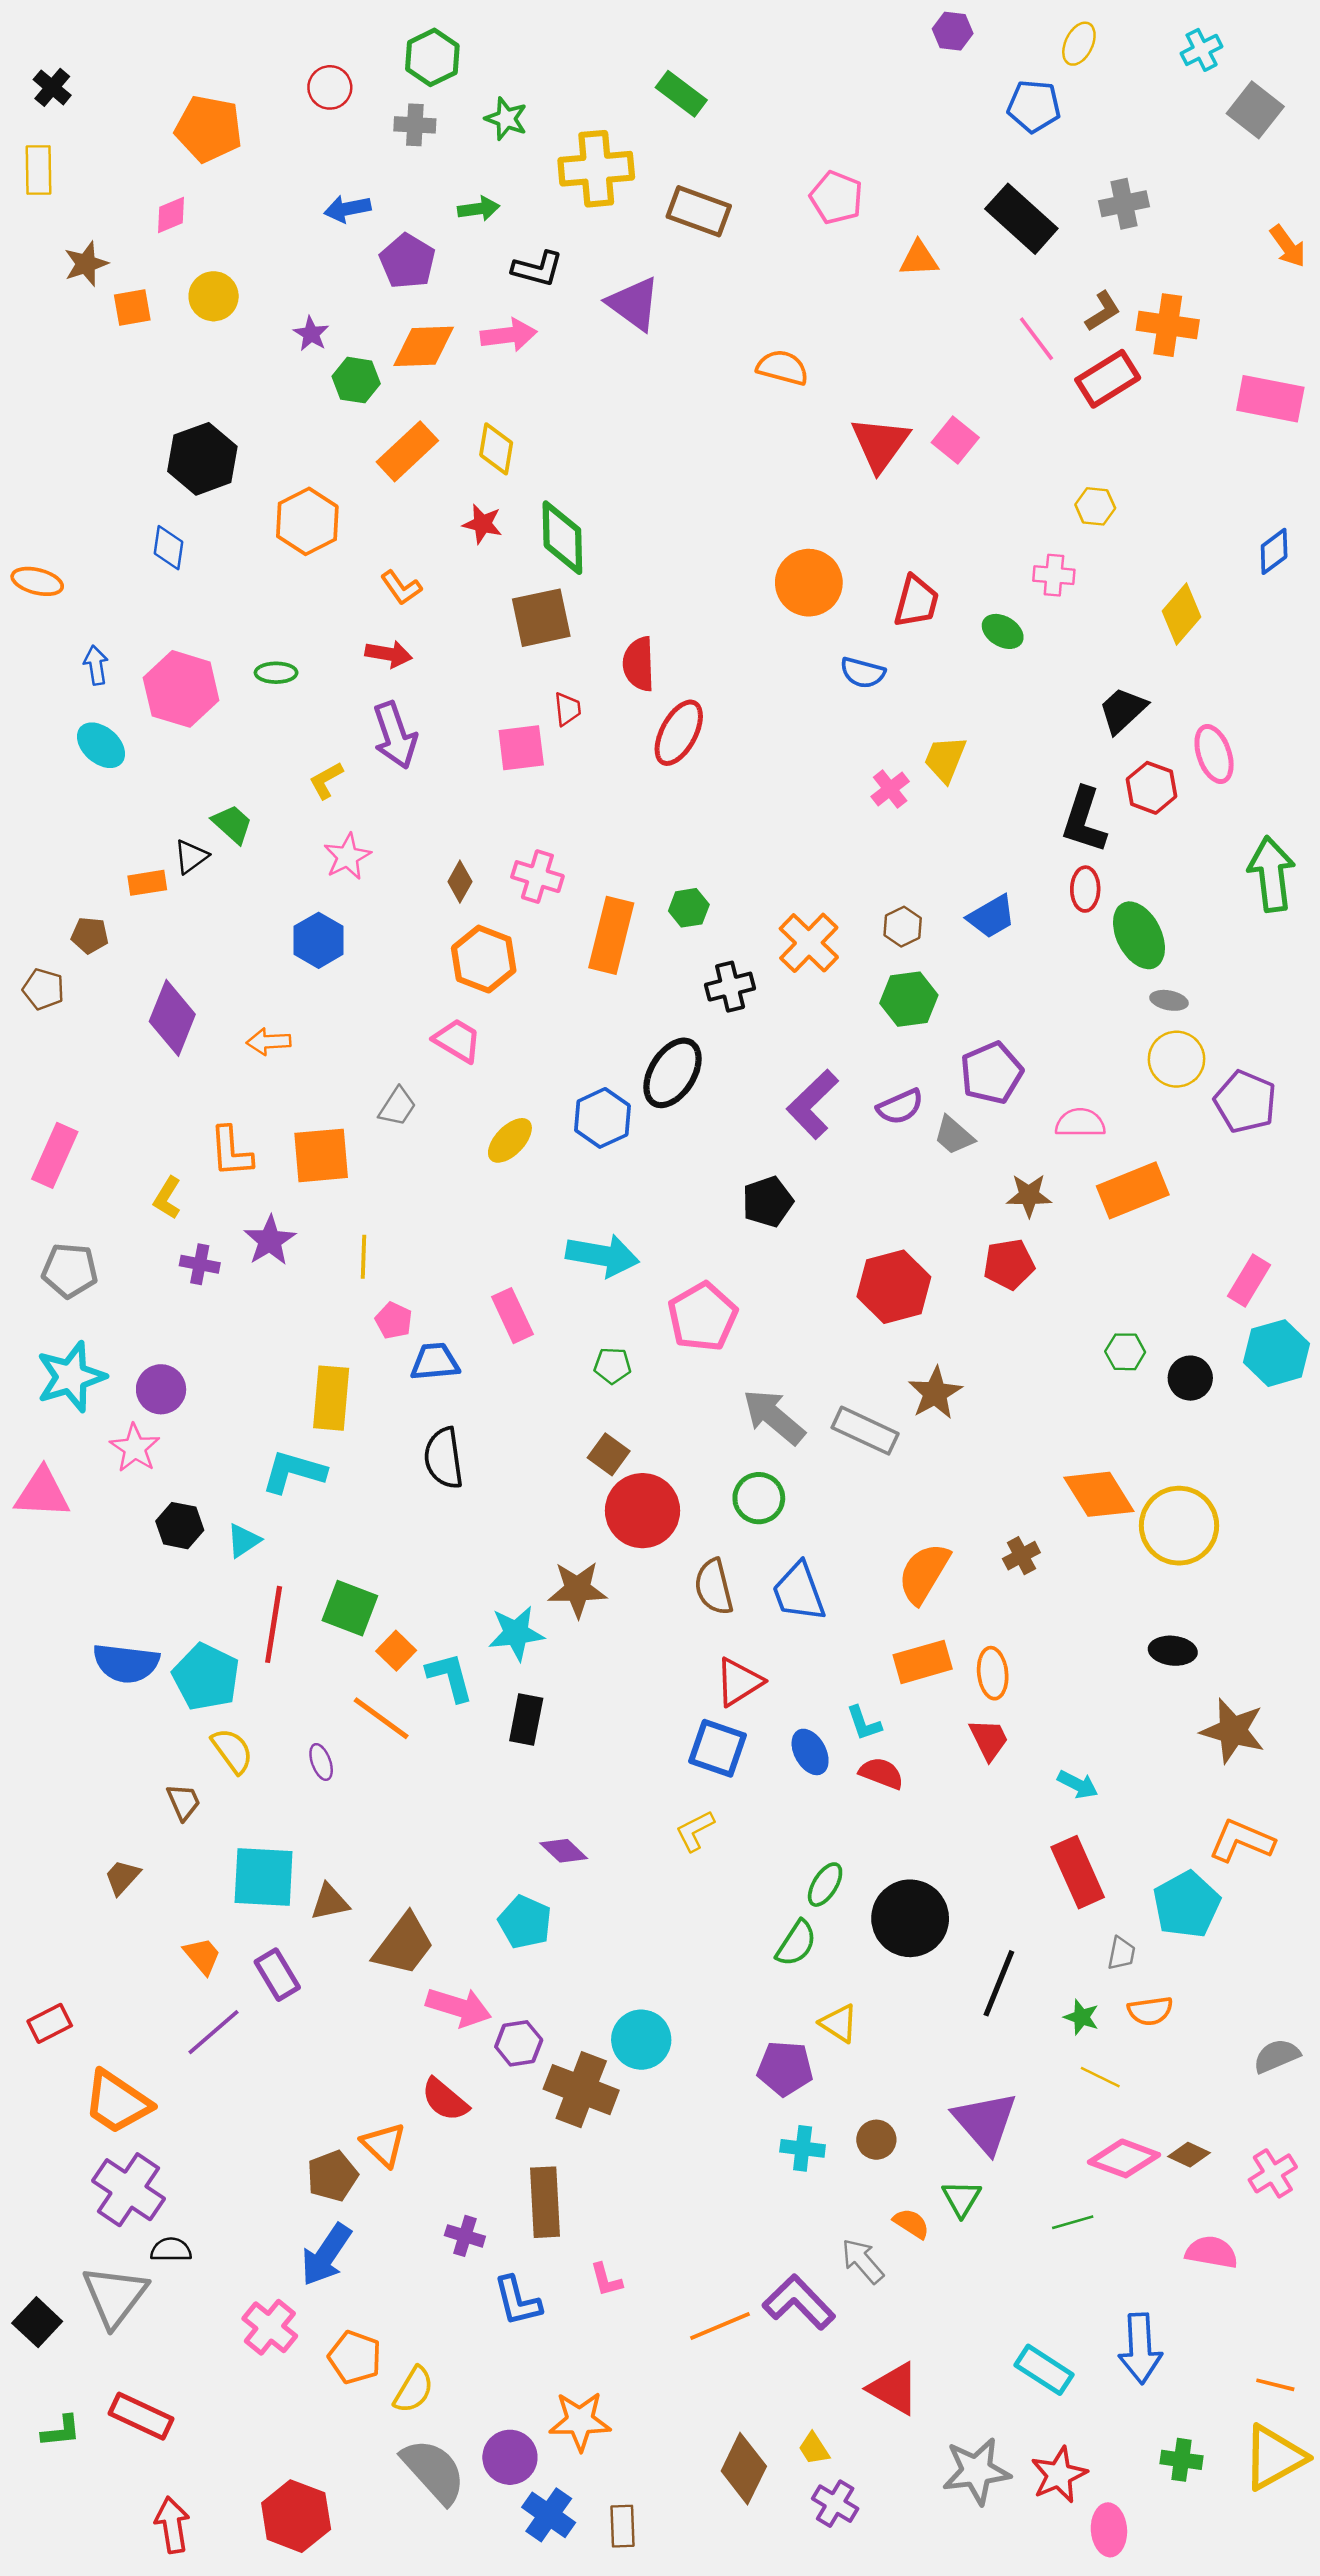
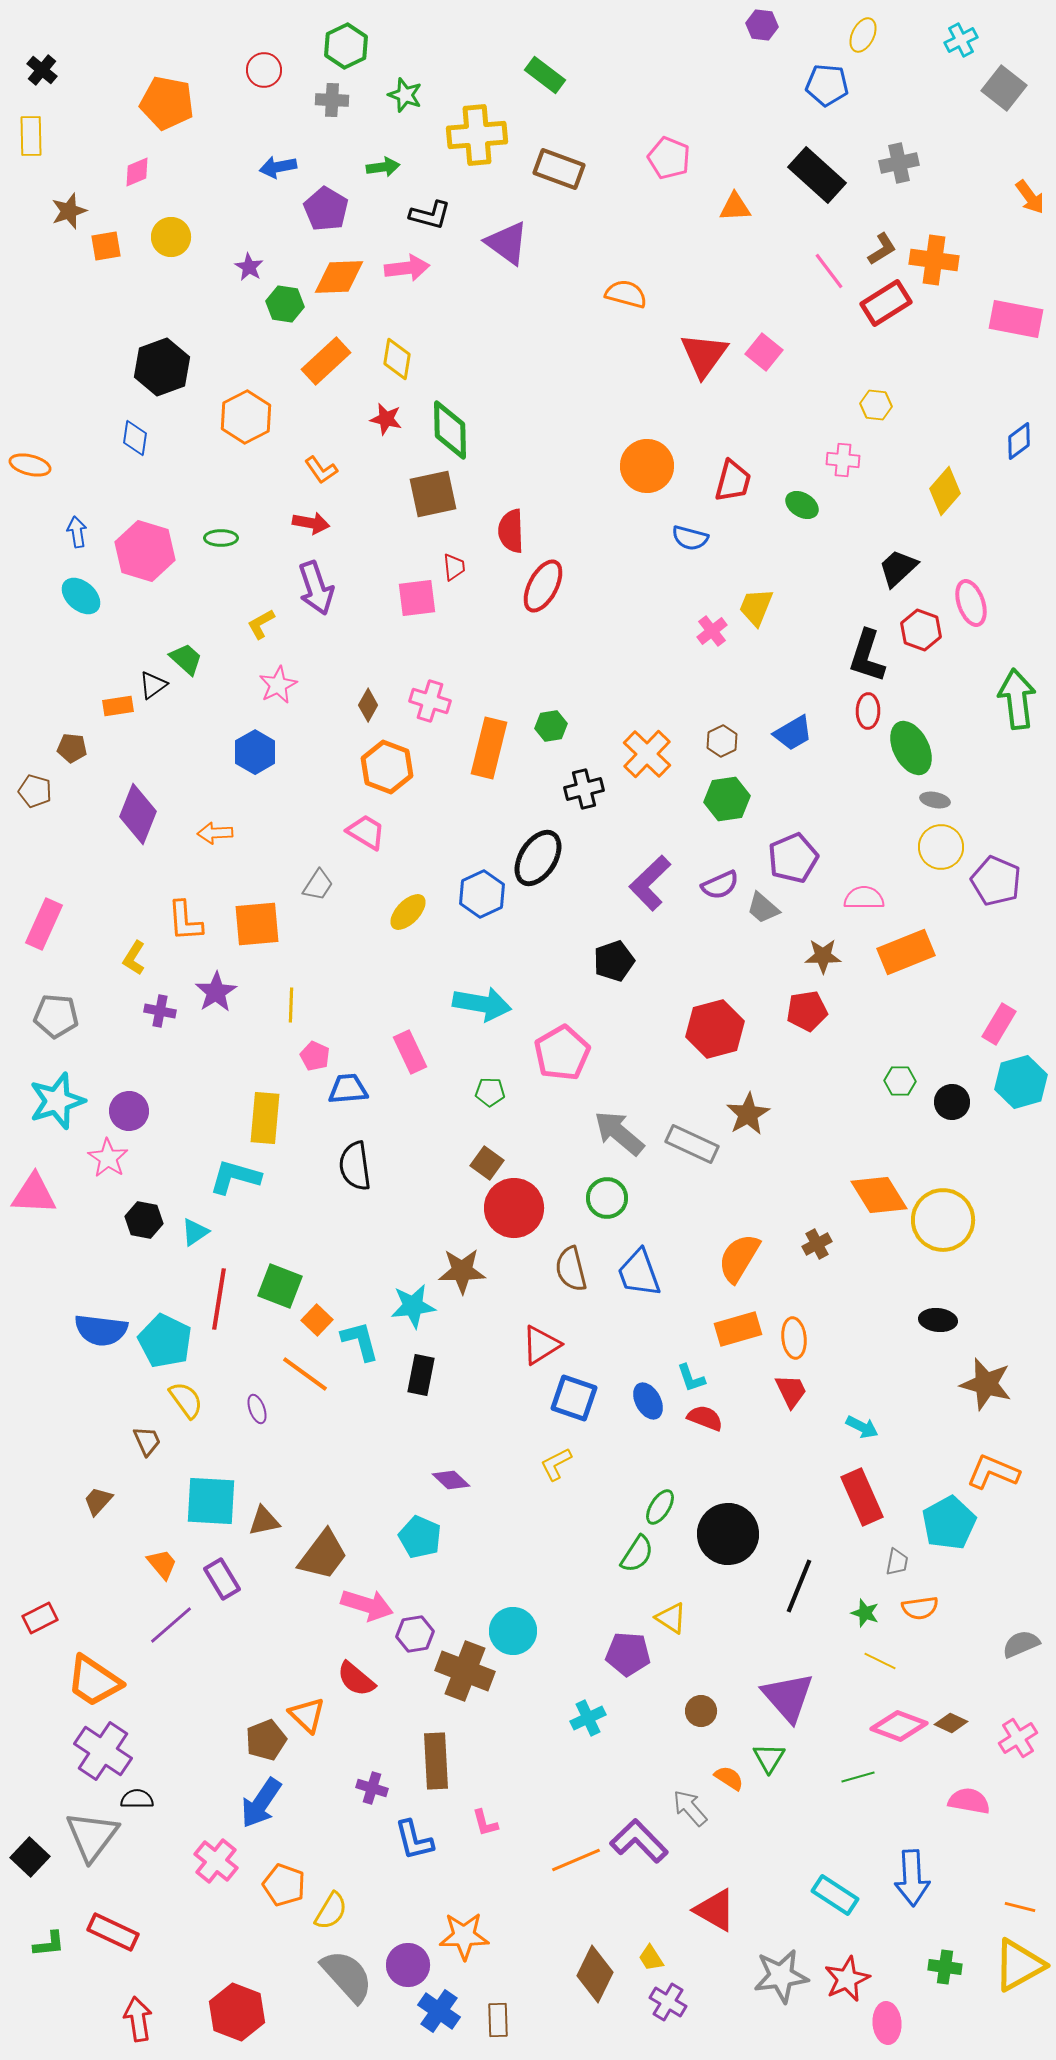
red triangle: (739, 1682) -> (541, 1345), moved
cyan cross: (803, 2148) -> (588, 1718), moved, turned -32

